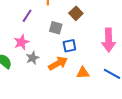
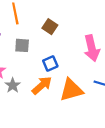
gray square: (56, 28) -> (22, 45), moved
orange triangle: (83, 73) -> (71, 90), size x1.6

